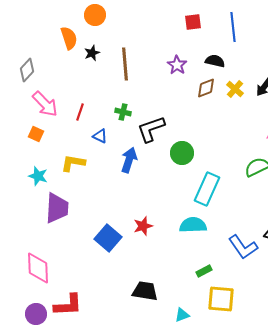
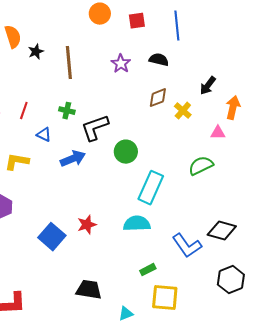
orange circle: (95, 15) -> (100, 14), moved
brown diamond: (206, 88) -> (158, 98), moved
yellow cross: (235, 89) -> (183, 111), moved
blue arrow: (129, 160) -> (73, 159), turned 50

